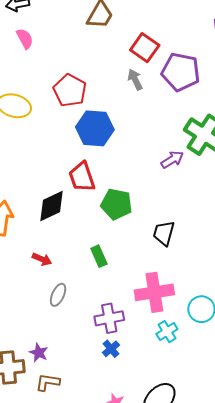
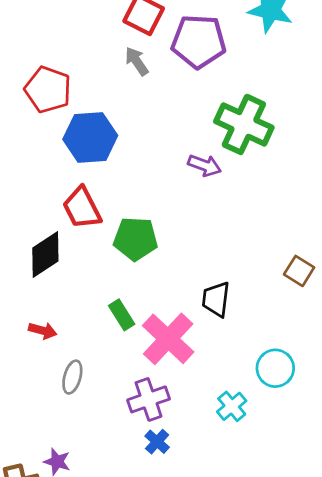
purple arrow: (172, 160) -> (204, 165), turned 60
black trapezoid: (164, 233) -> (216, 299), moved
pink cross: (154, 292) -> (168, 339), moved, turned -30

